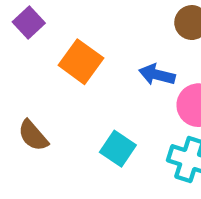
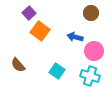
purple square: (29, 23) -> (29, 13), moved

